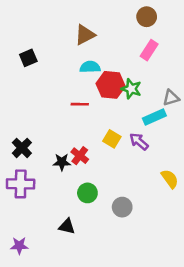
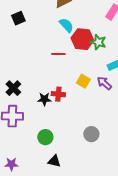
cyan semicircle: (90, 67) -> (66, 25), turned 49
red cross: (80, 156) -> (58, 94), turned -32
green circle: (87, 193) -> (45, 137), moved
black triangle: (67, 226) -> (54, 161), moved

